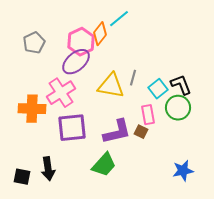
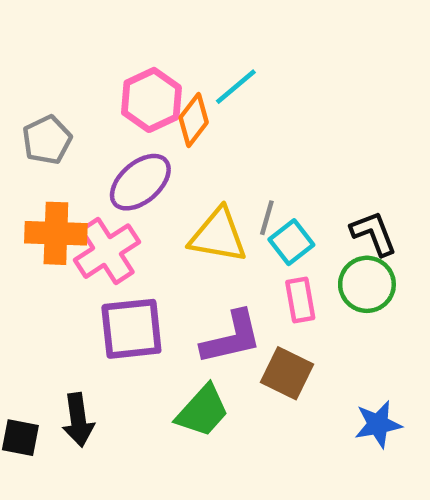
pink hexagon: (81, 42) -> (151, 100), moved
cyan square: (158, 89) -> (291, 242), moved
orange cross: (32, 109) -> (56, 233), moved
brown square: (141, 132) -> (287, 373), moved, size x1.6

